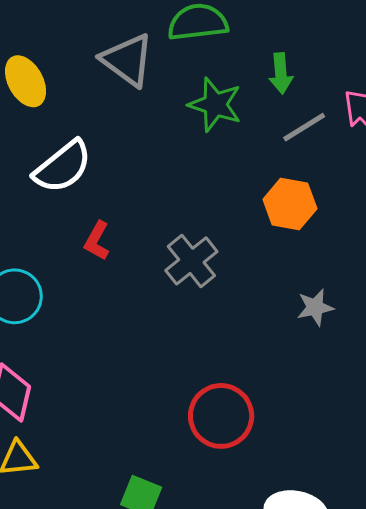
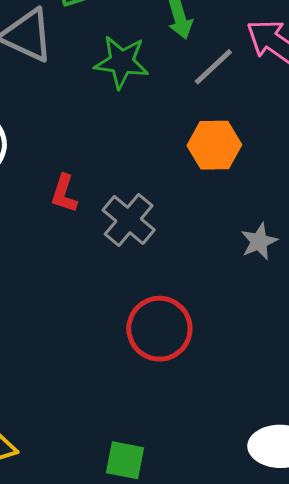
red L-shape: (97, 241) -> (64, 194), moved
red circle: (221, 416) -> (159, 329), moved

